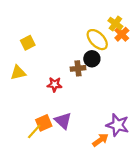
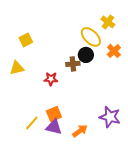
orange cross: (122, 34) -> (114, 51), moved
purple triangle: (63, 121) -> (54, 127), moved, turned -30
orange square: (44, 123) -> (54, 114), moved
orange arrow: (100, 140) -> (80, 131), moved

